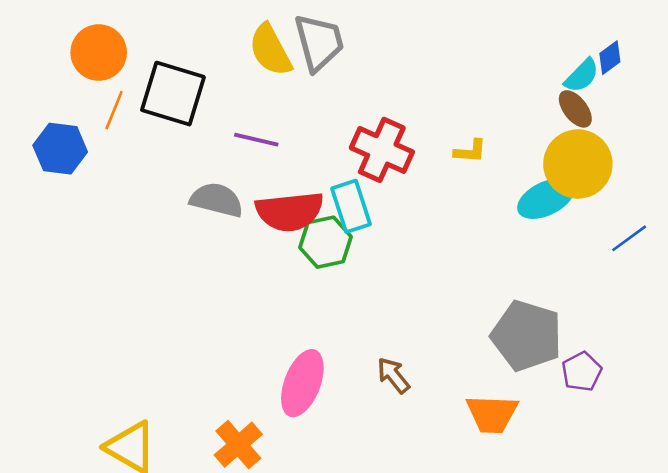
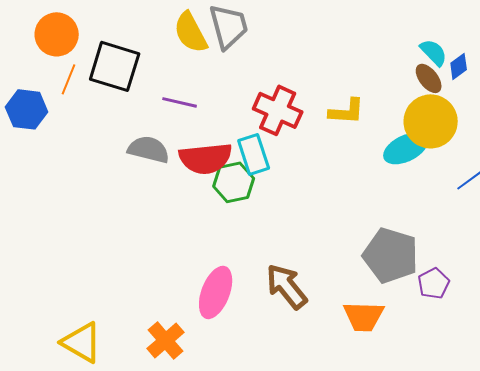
blue diamond: (610, 58) -> (459, 66), moved
cyan semicircle: (582, 76) -> (434, 52), turned -88
yellow L-shape: (470, 151) -> (347, 111), size x1.4
brown arrow: (393, 375) -> (287, 286), size x1.6

